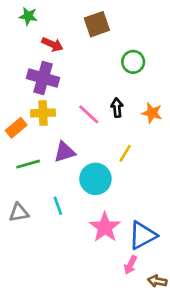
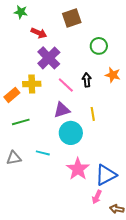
purple cross: (43, 78) -> (49, 58), moved, turned 30
orange star: (152, 113) -> (113, 75), moved
purple triangle: (65, 152) -> (62, 110), moved
yellow line: (125, 153) -> (93, 114), turned -40
cyan line: (58, 206) -> (43, 153), turned -56

